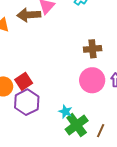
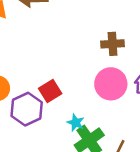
red square: (24, 81) -> (50, 91), moved

